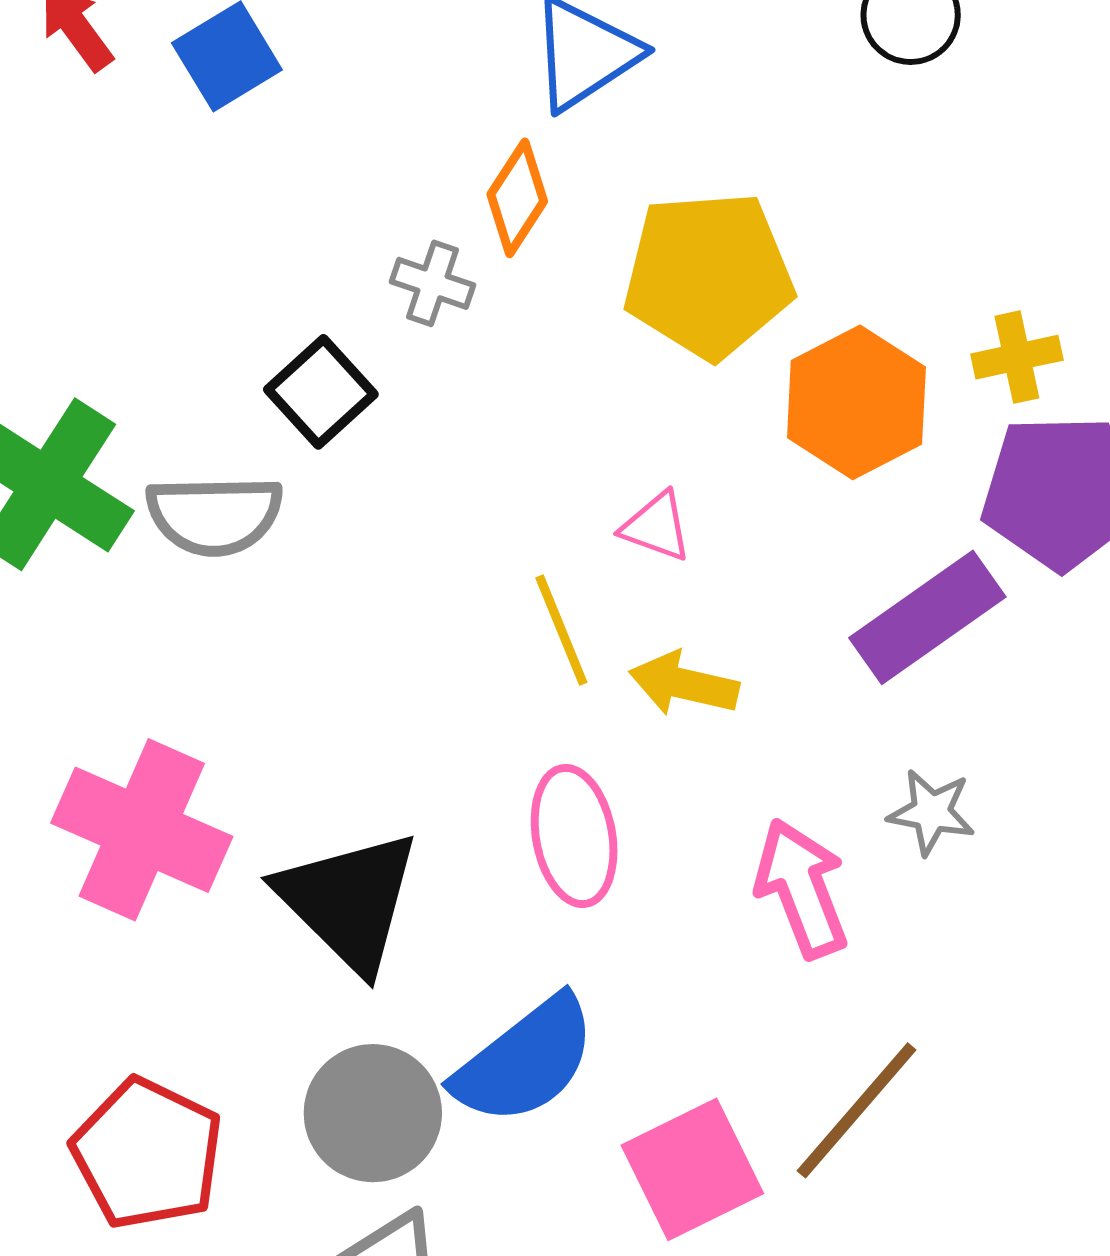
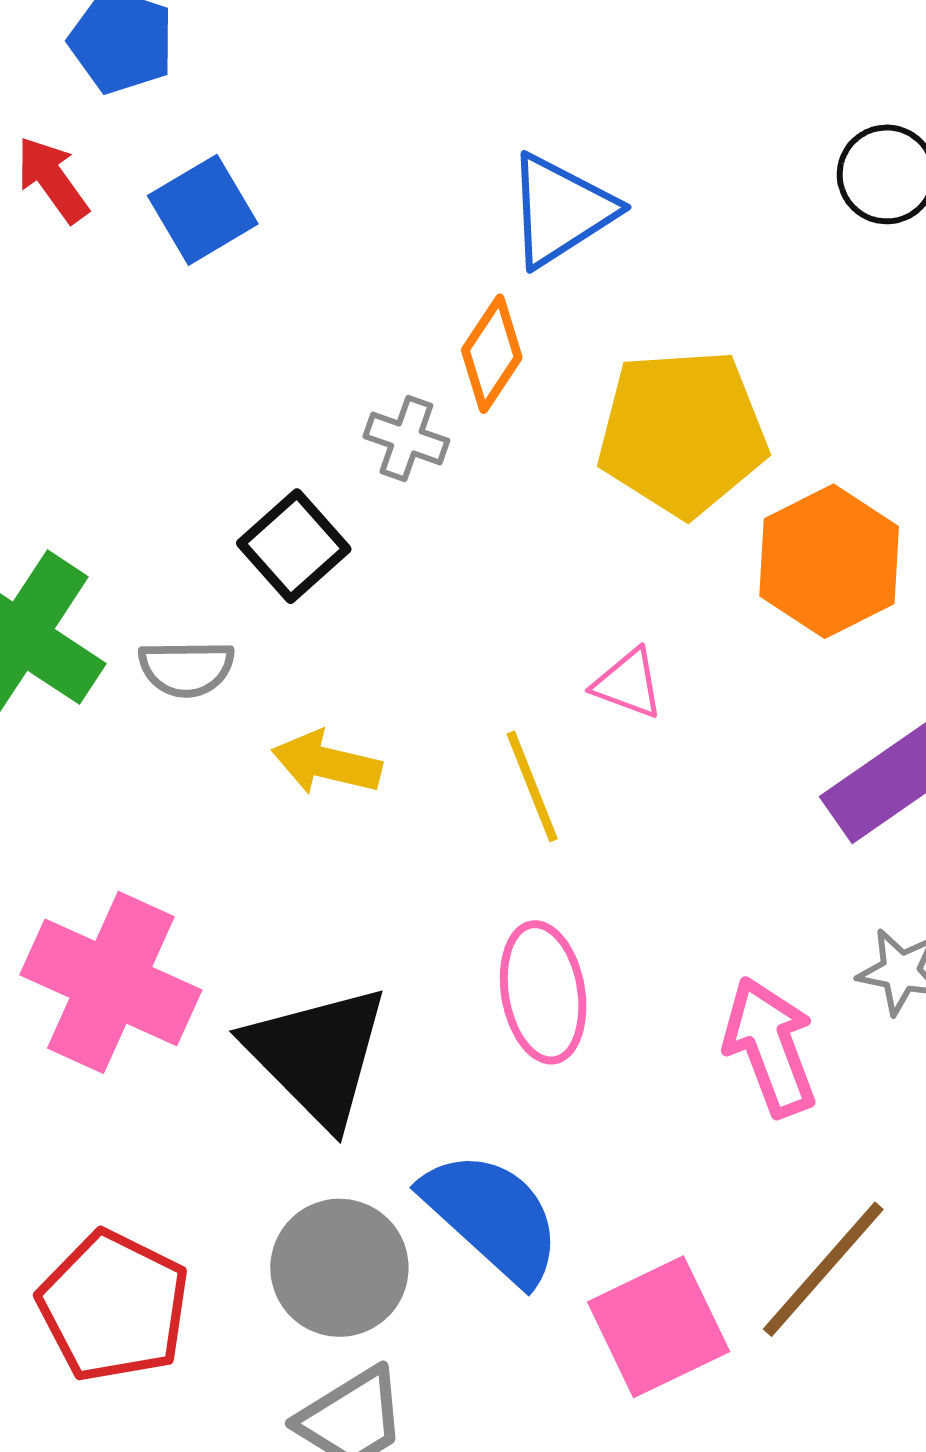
gray semicircle: (215, 515) -> (186, 668), size x0.7
yellow arrow: (684, 684) -> (326, 763), moved
blue semicircle: (525, 1061) -> (492, 1217), turned -100

